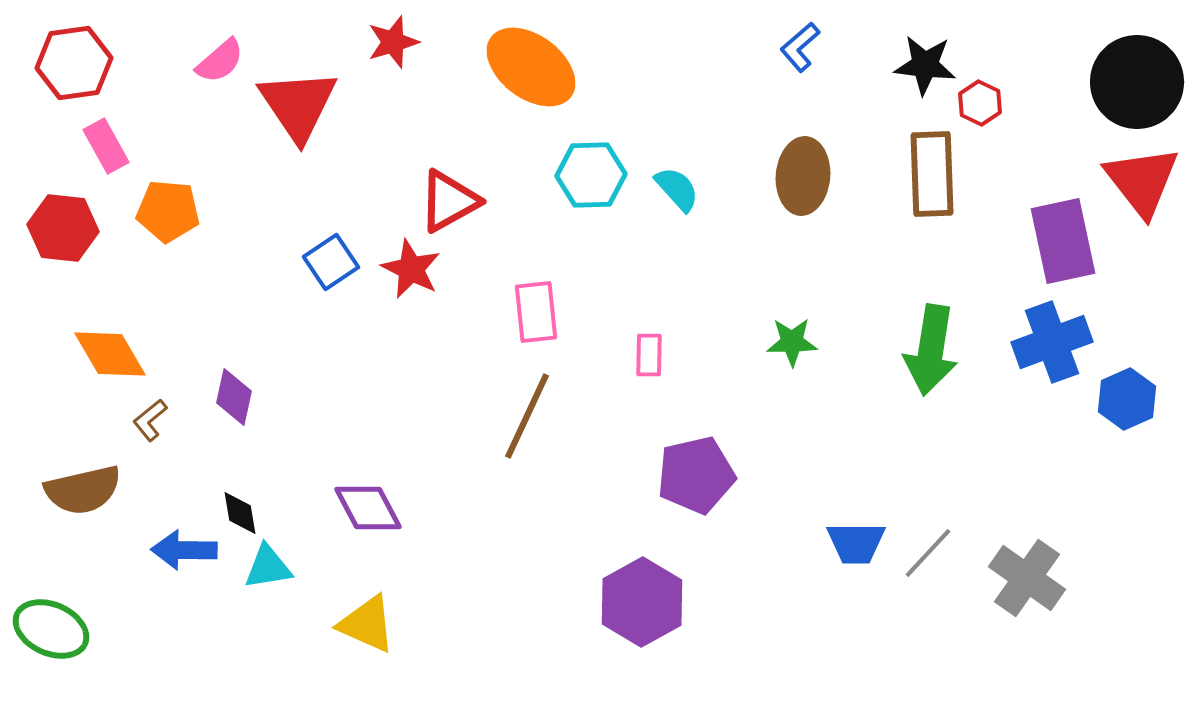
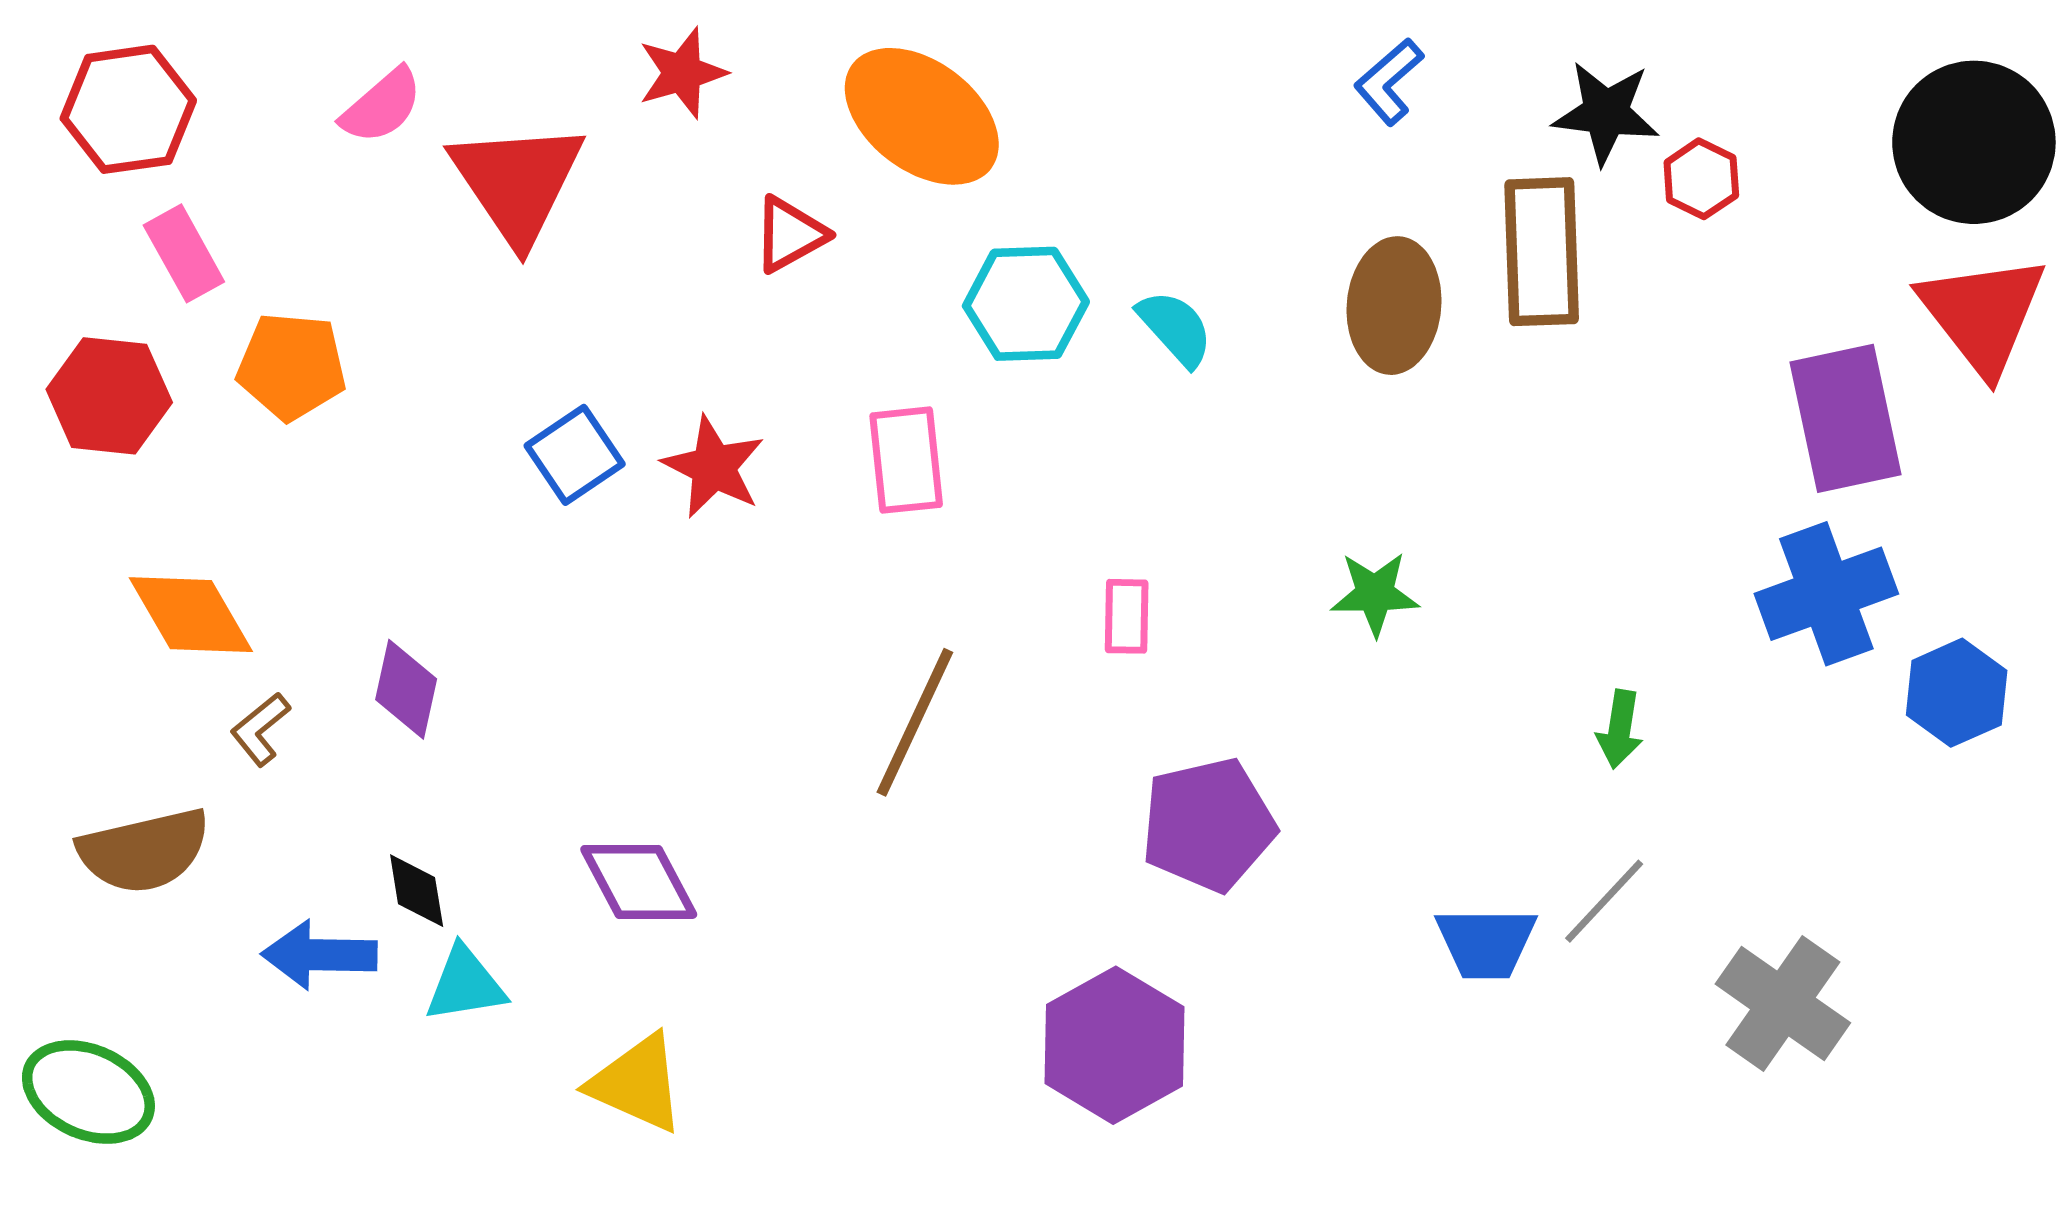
brown rectangle: (932, 174) -> (1542, 252), moved
red triangle: (449, 201) -> (790, 234), moved, size x0.7
pink rectangle: (536, 312) -> (906, 460), moved
green arrow: (931, 350) -> (1620, 729), moved, size x0.5
gray line: (928, 553) -> (1604, 901), moved

